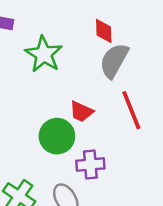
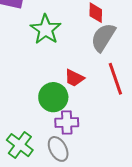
purple cross: (90, 165) -> (67, 122), moved

